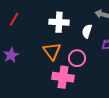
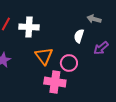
white cross: (59, 22) -> (29, 27), moved

